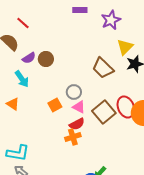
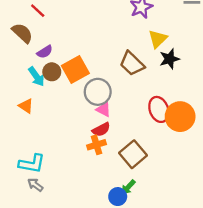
brown circle: (46, 59) -> (52, 72), moved
gray circle: (74, 92) -> (98, 92), size x1.5
orange square: (55, 105) -> (75, 69), moved, size x1.6
brown square: (104, 112) -> (133, 154), moved

